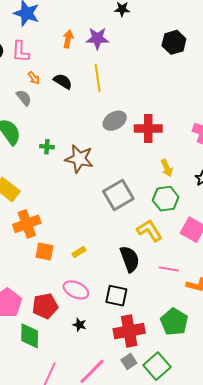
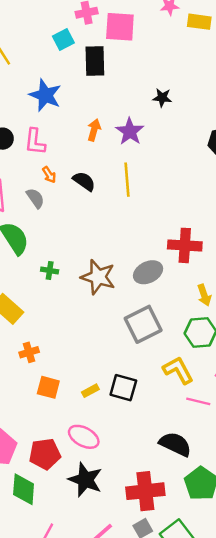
purple star: (97, 38) -> (130, 131), turned 30
gray ellipse: (115, 121) -> (148, 272), moved
green cross: (47, 147) -> (50, 271), moved
orange cross: (27, 224) -> (29, 352), size x0.6
black semicircle: (130, 259) -> (175, 444), moved, turned -48
pink line: (169, 269) -> (198, 401), moved
black square: (116, 296) -> (123, 388), moved
black star: (79, 325) -> (85, 480), size x2.0

